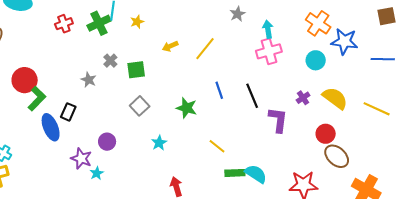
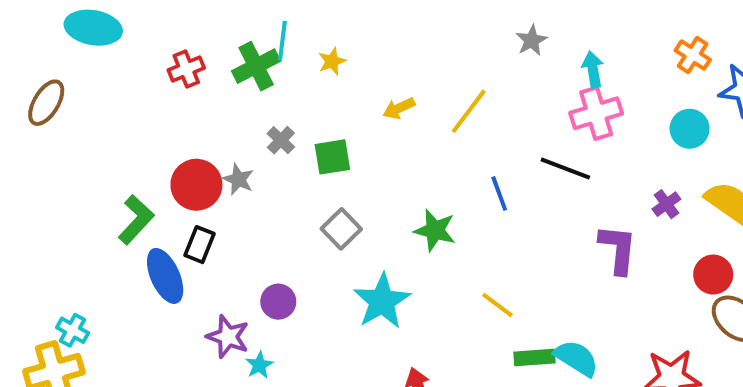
orange cross: (318, 23) -> (693, 55), size x0.7
red circle: (25, 80) -> (196, 185), moved
black line: (252, 96) -> (565, 169), moved, turned -45
cyan star: (159, 143) -> (382, 301), size x1.8

